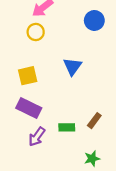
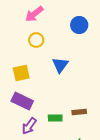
yellow circle: (36, 32) -> (36, 40), moved
brown rectangle: (94, 121) -> (79, 112), turned 48

